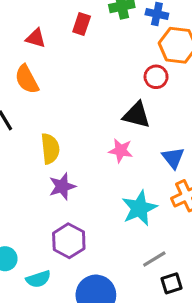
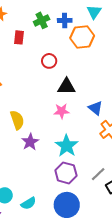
red circle: (156, 77) -> (49, 61), moved
cyan star: (139, 208) -> (67, 146), moved
purple hexagon: (69, 241) -> (66, 173), moved

